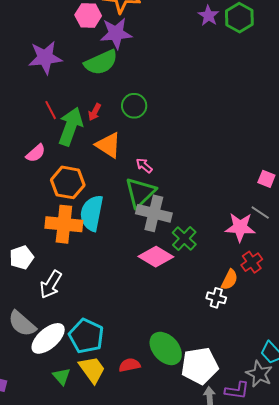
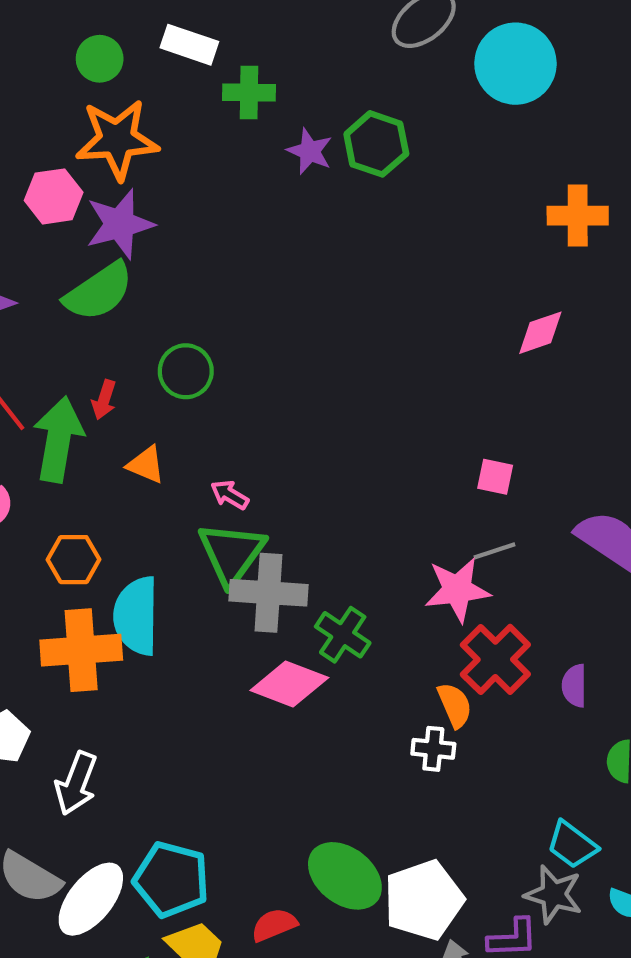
orange triangle: (108, 145) -> (146, 465), size x0.7
orange hexagon: (68, 182) -> (74, 560), size x0.7
gray line: (260, 213) -> (494, 551), turned -42
red cross: (252, 262) -> (495, 659), size x1.5
orange semicircle: (230, 280) -> (455, 705), turned -40

